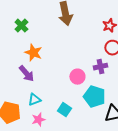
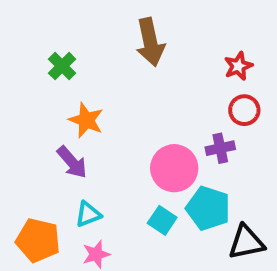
pink circle: (77, 77) -> (174, 168), size x1.5
cyan square: (64, 110) -> (162, 220), moved

